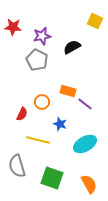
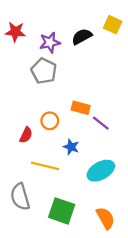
black semicircle: (72, 47) -> (82, 37), moved

